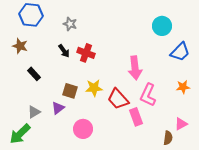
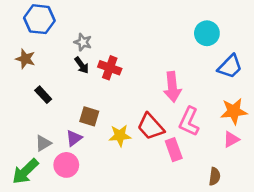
gray star: (70, 24) -> (83, 42), moved
orange star: (183, 87) -> (234, 111), size x1.5
yellow star: (94, 88) -> (120, 136), moved
pink triangle: (181, 124) -> (231, 139), moved
pink circle: (83, 129) -> (66, 165), moved

